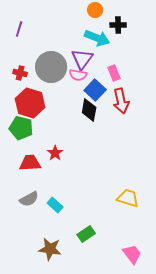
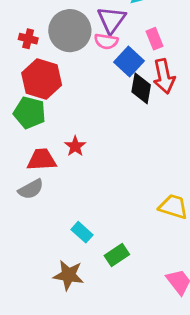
black diamond: (89, 110) -> (141, 88), moved
gray semicircle: (29, 199) -> (31, 189), moved
cyan rectangle: (55, 205) -> (82, 232), moved

